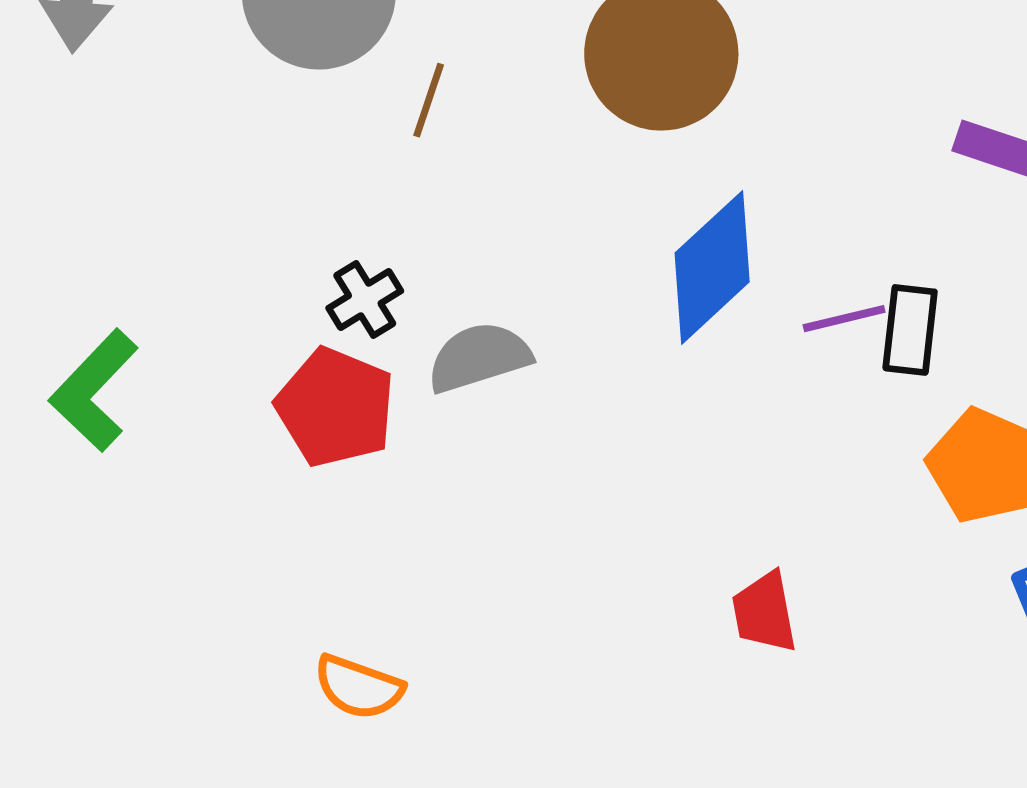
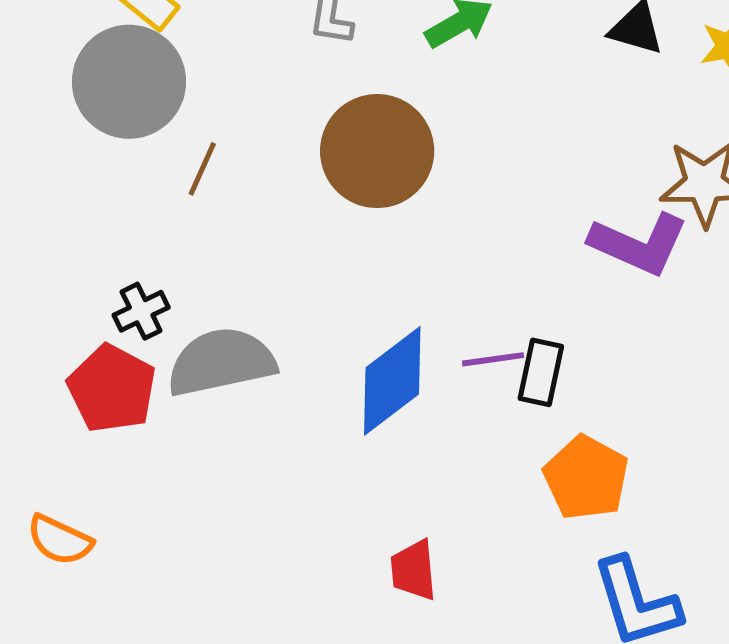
blue diamond: (712, 267) -> (392, 381), moved
gray semicircle: (479, 357) -> (221, 362), size x1.4
orange semicircle: (359, 687) -> (60, 540), moved

